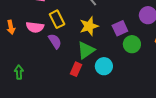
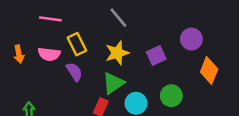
green circle: (132, 44) -> (171, 96), moved

